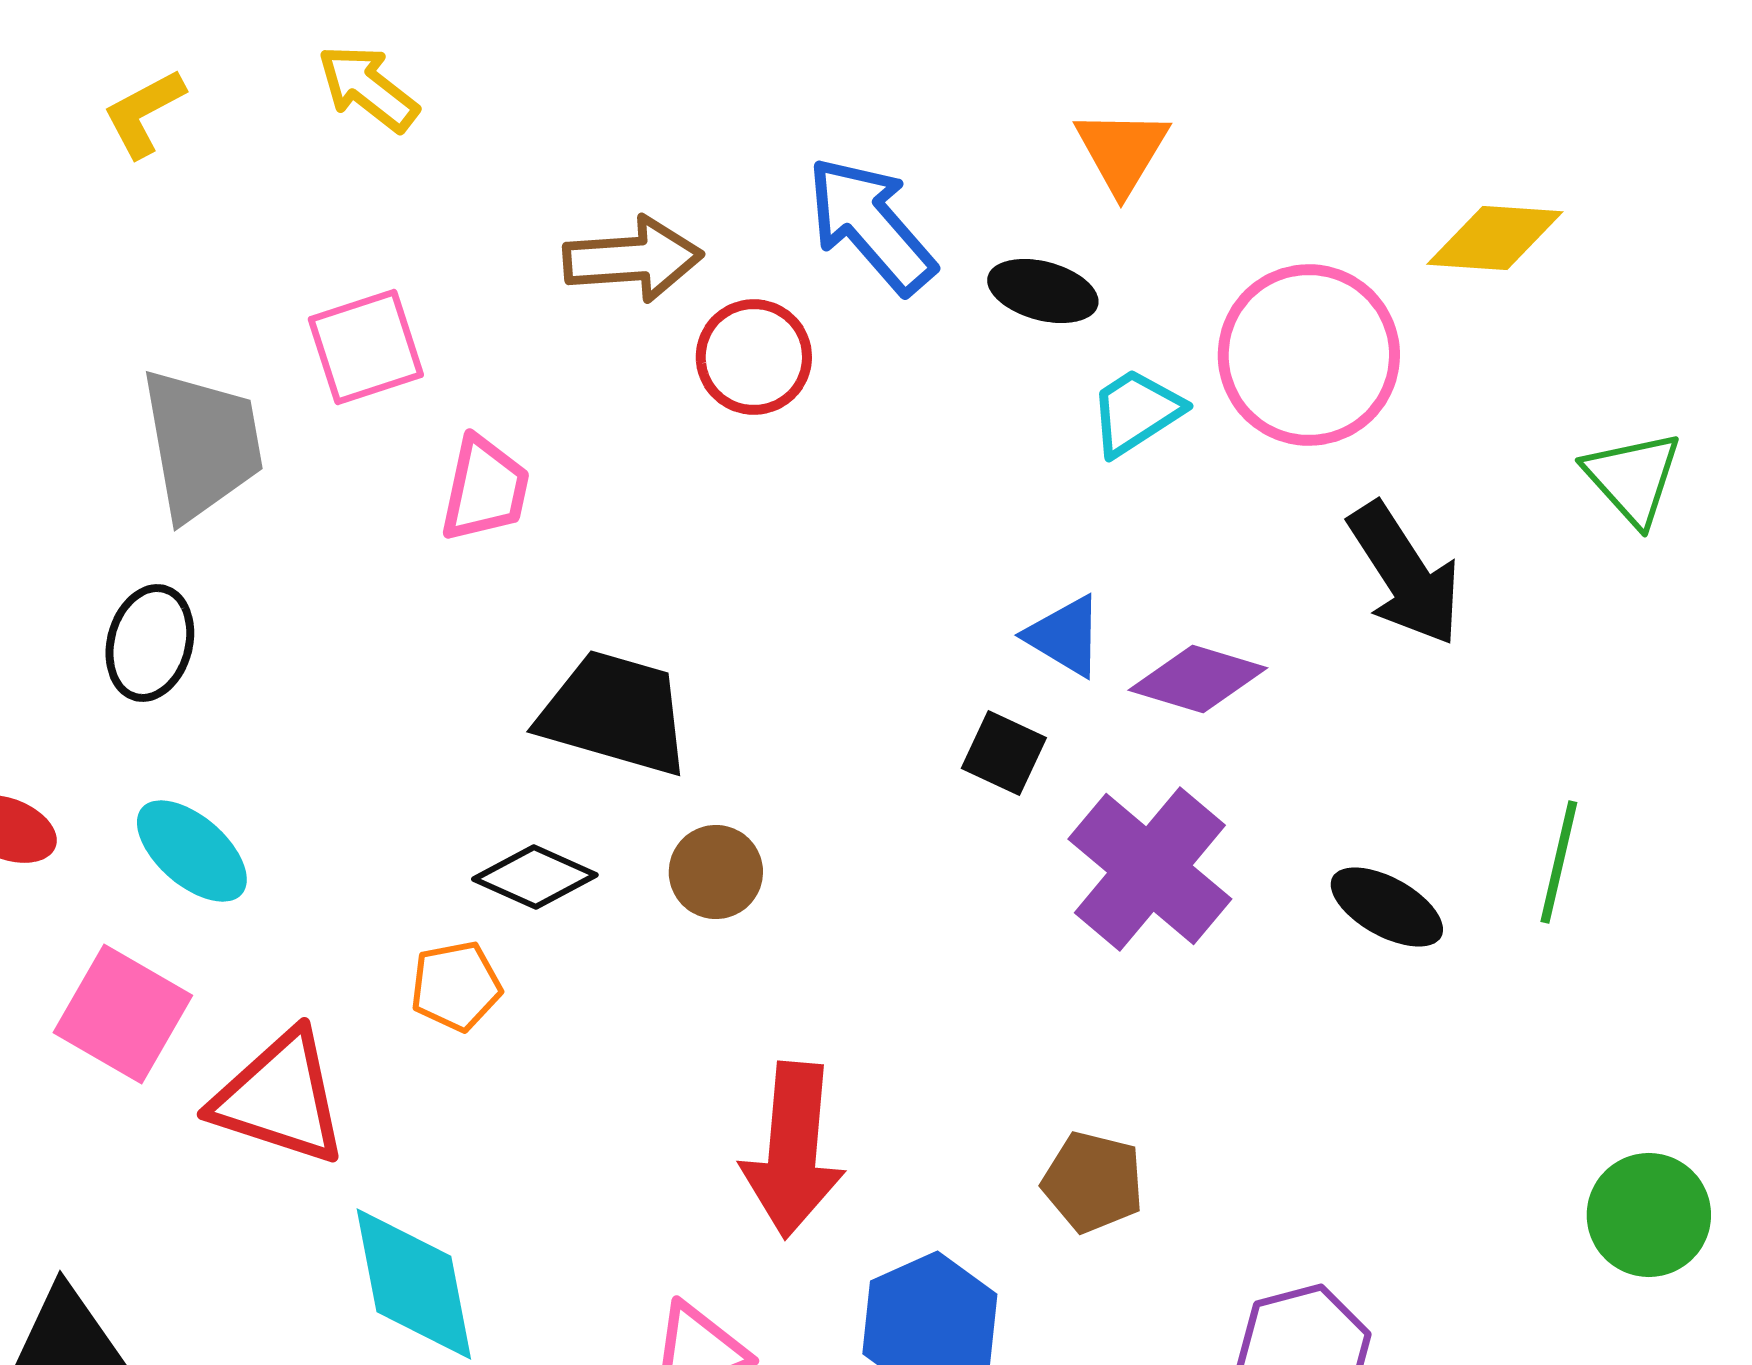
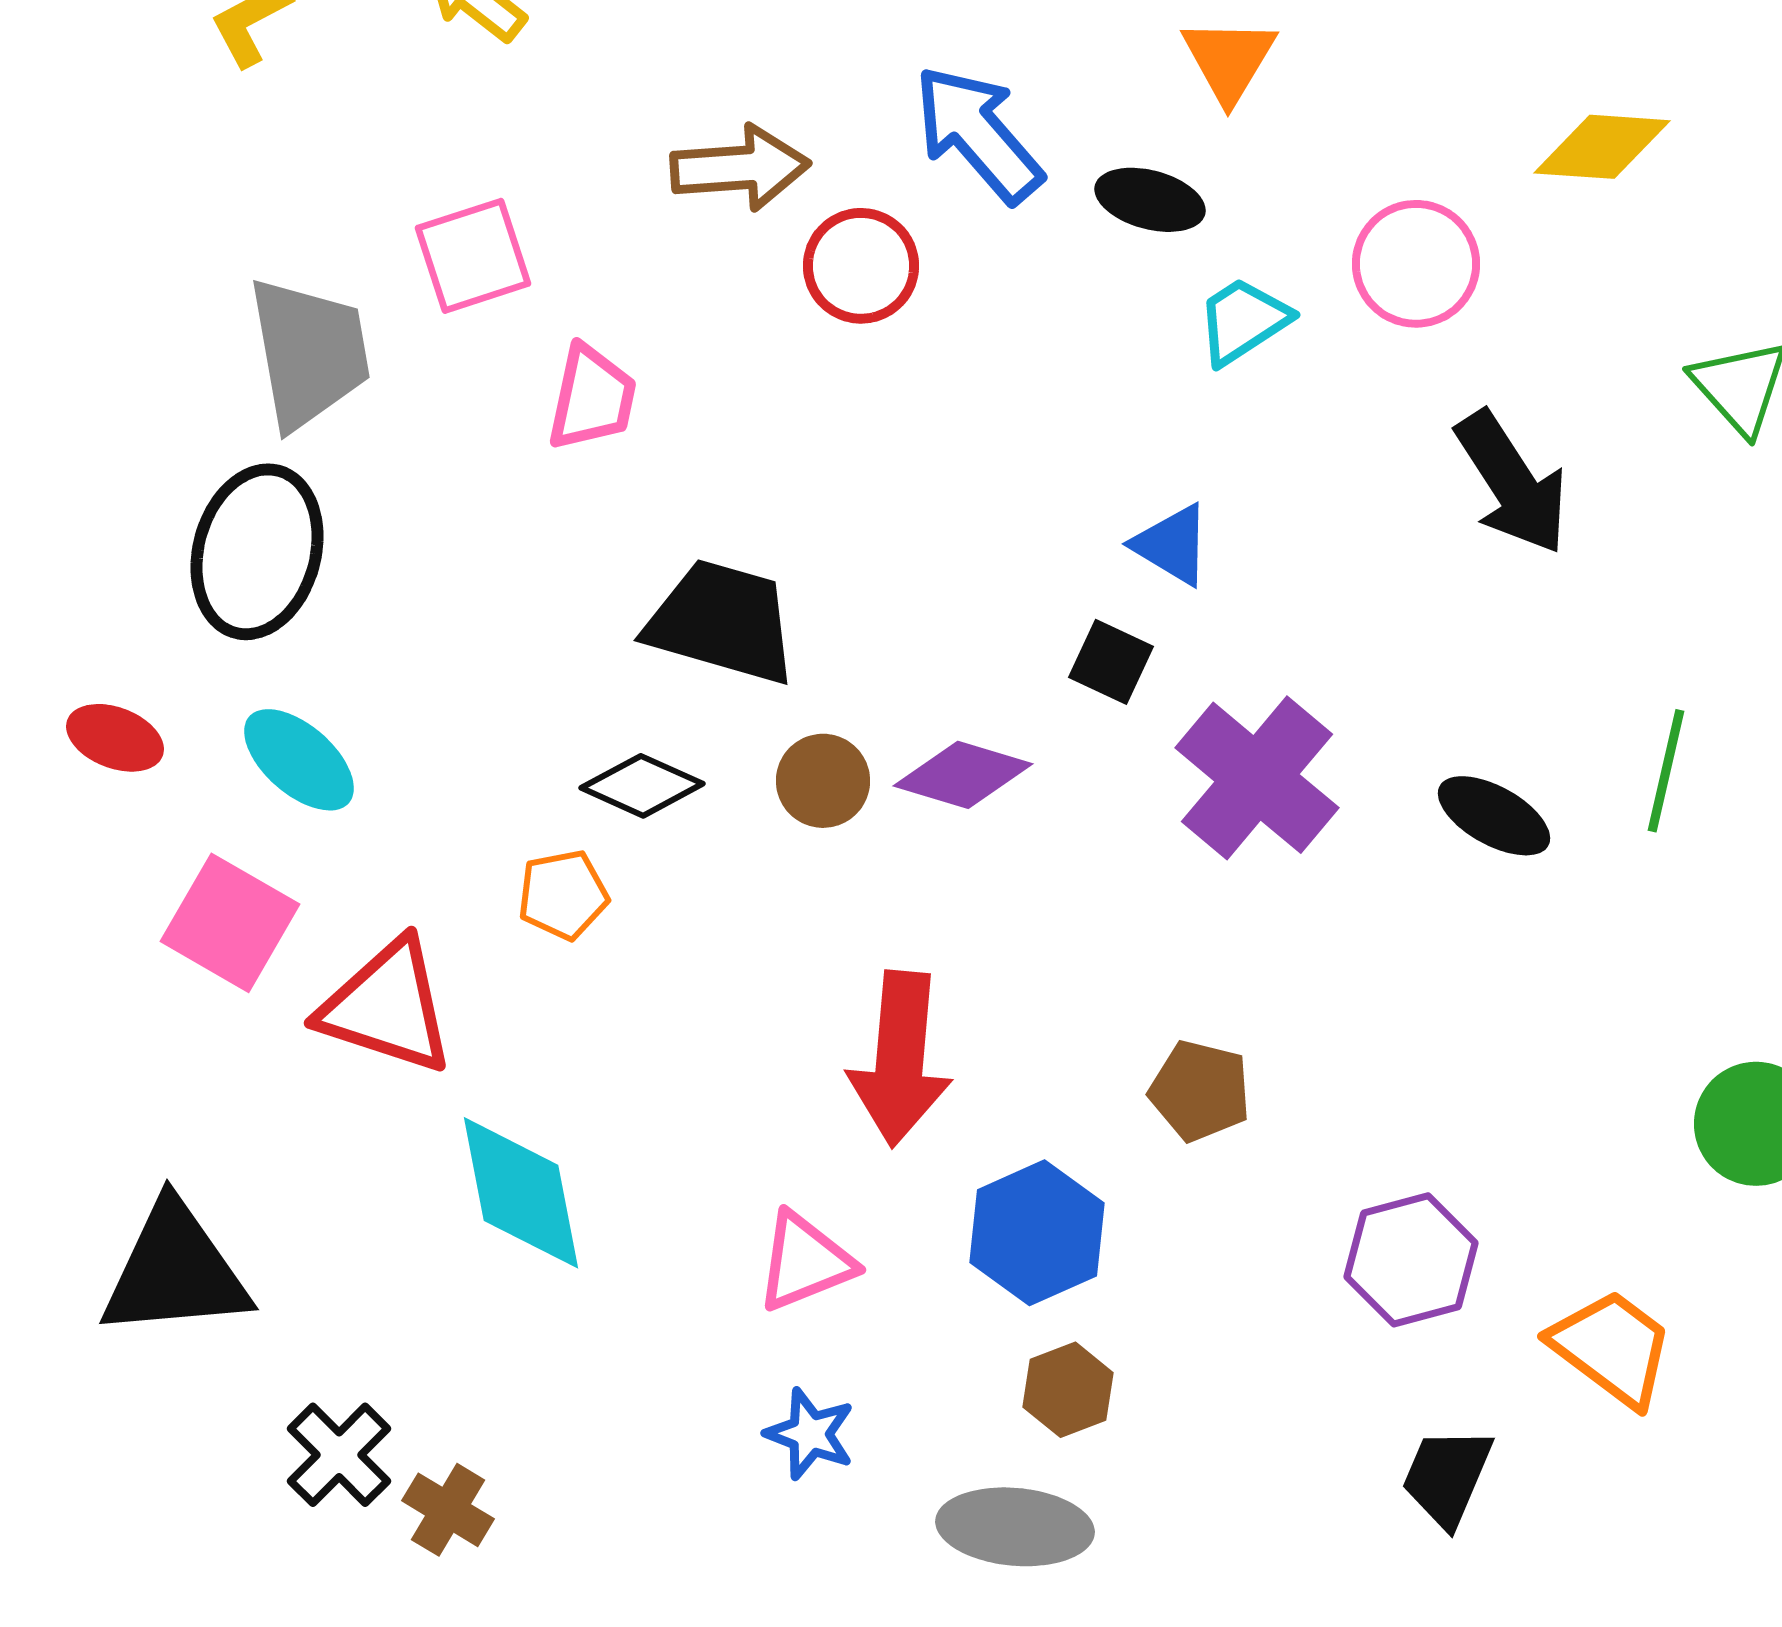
pink circle: (1309, 355) -> (1416, 264), size x0.7
black ellipse: (150, 643) -> (257, 552), size x1.5
purple diamond: (1198, 679) -> (963, 775), moved

